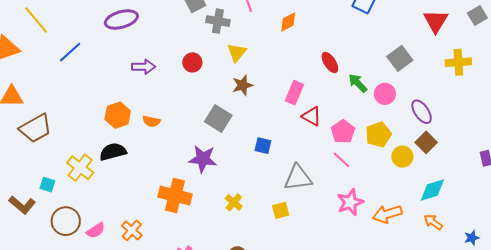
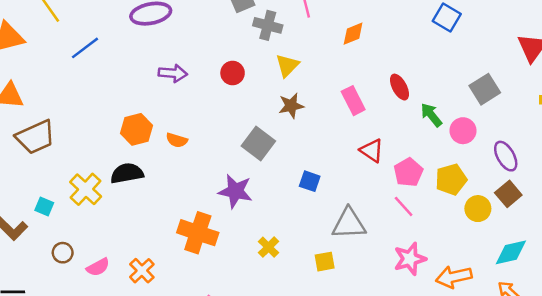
pink rectangle: (294, 93) -> (353, 101), moved, turned -55
brown circle: (66, 221) -> (63, 253), size x0.6

